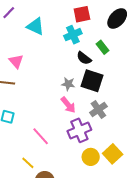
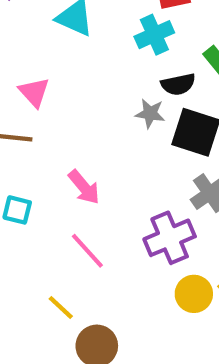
black semicircle: (84, 58) -> (178, 84), turned -49
gray star: (68, 84) -> (150, 113), moved
pink arrow: (68, 105) -> (84, 187), moved

